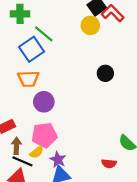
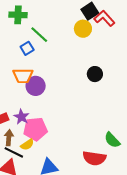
blue square: (31, 49) -> (27, 48), size x0.6
purple circle: (44, 102) -> (36, 86), moved
purple star: (58, 160) -> (22, 117), moved
red semicircle: (109, 163) -> (94, 158), size x1.6

